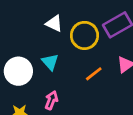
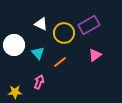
white circle: (18, 71) -> (14, 45), moved
orange line: (94, 74) -> (60, 62), moved

